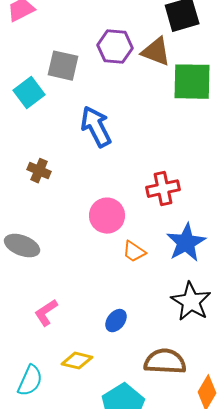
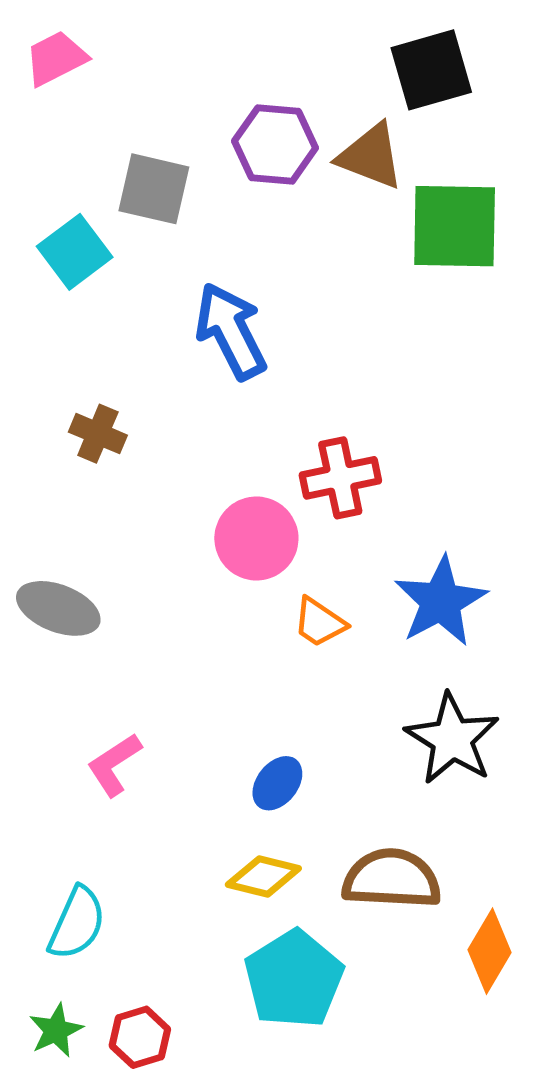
red cross: (163, 189) -> (340, 478), moved
yellow diamond: (77, 361) -> (263, 876), moved

